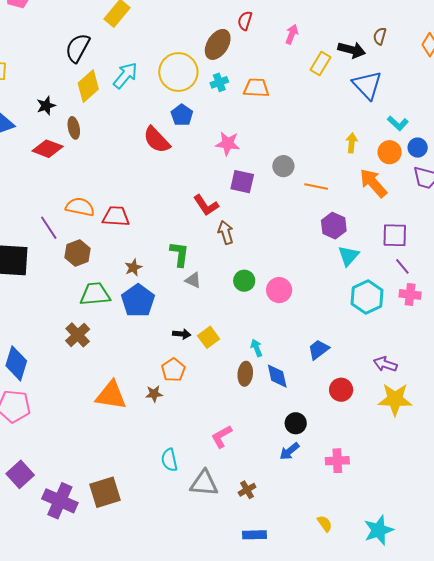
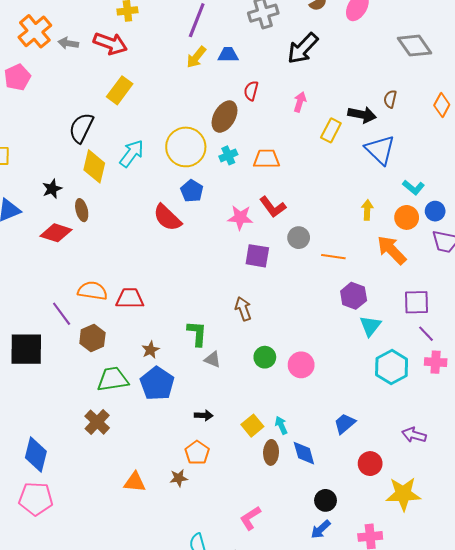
yellow diamond: (88, 86) -> (94, 166), turned -32
red L-shape: (206, 205) -> (273, 207), moved
yellow square: (209, 337) -> (252, 426), moved
orange triangle: (111, 395) -> (135, 482), size x0.7
yellow star: (395, 399) -> (403, 494), moved

